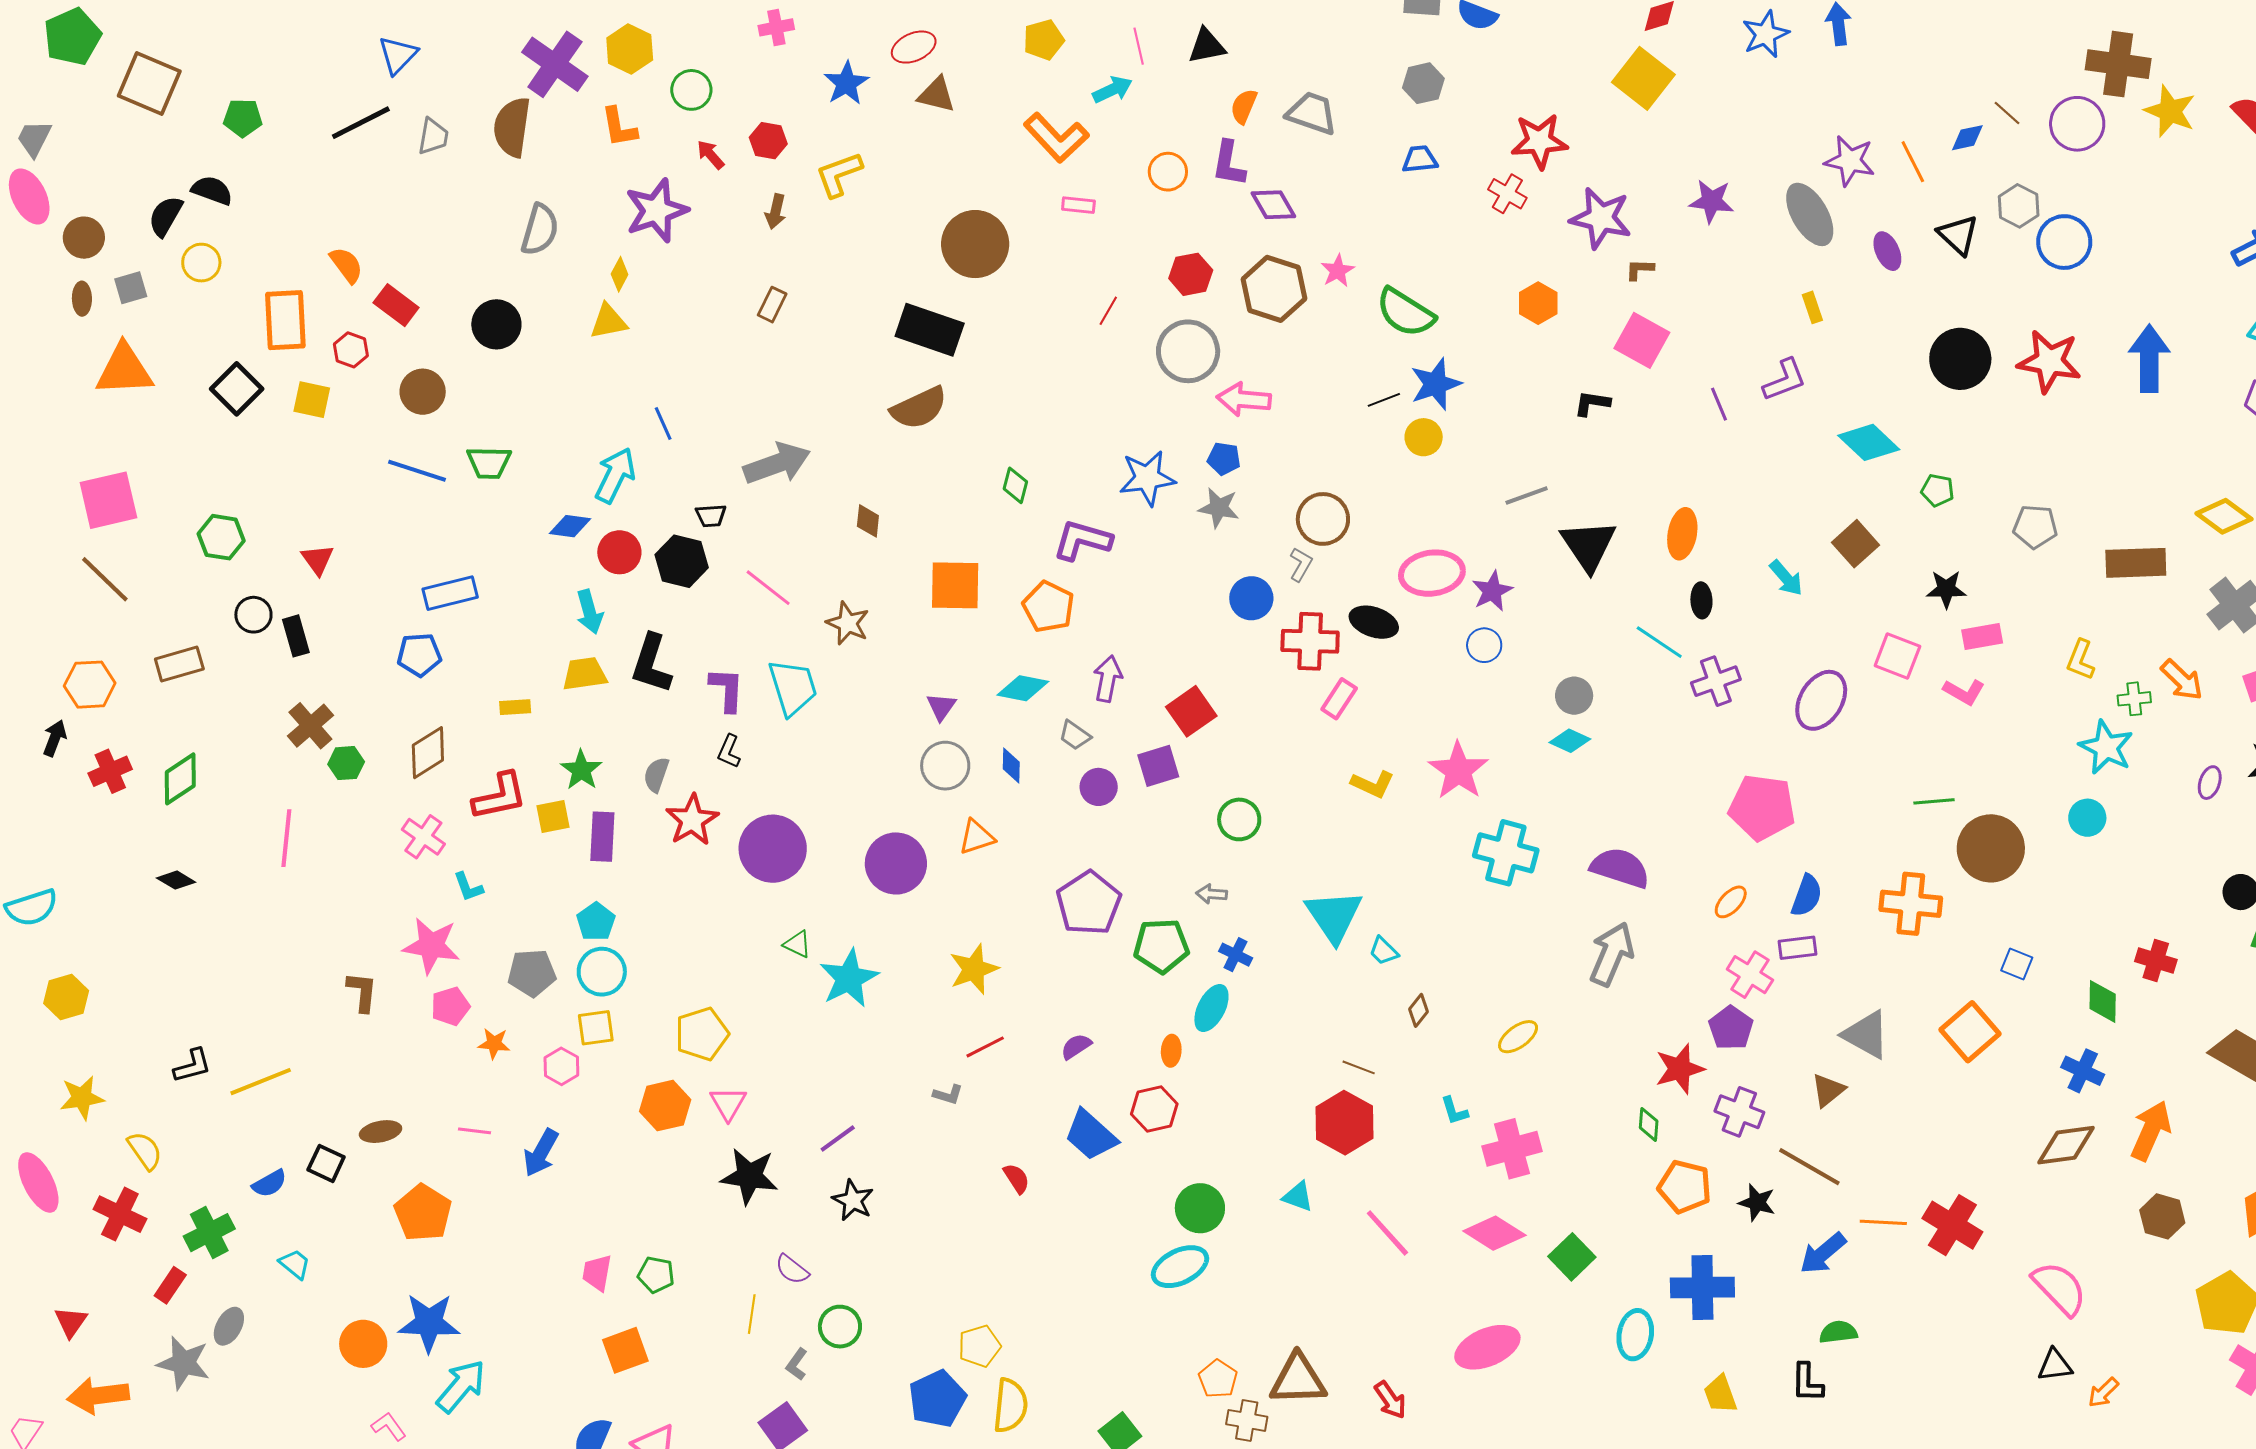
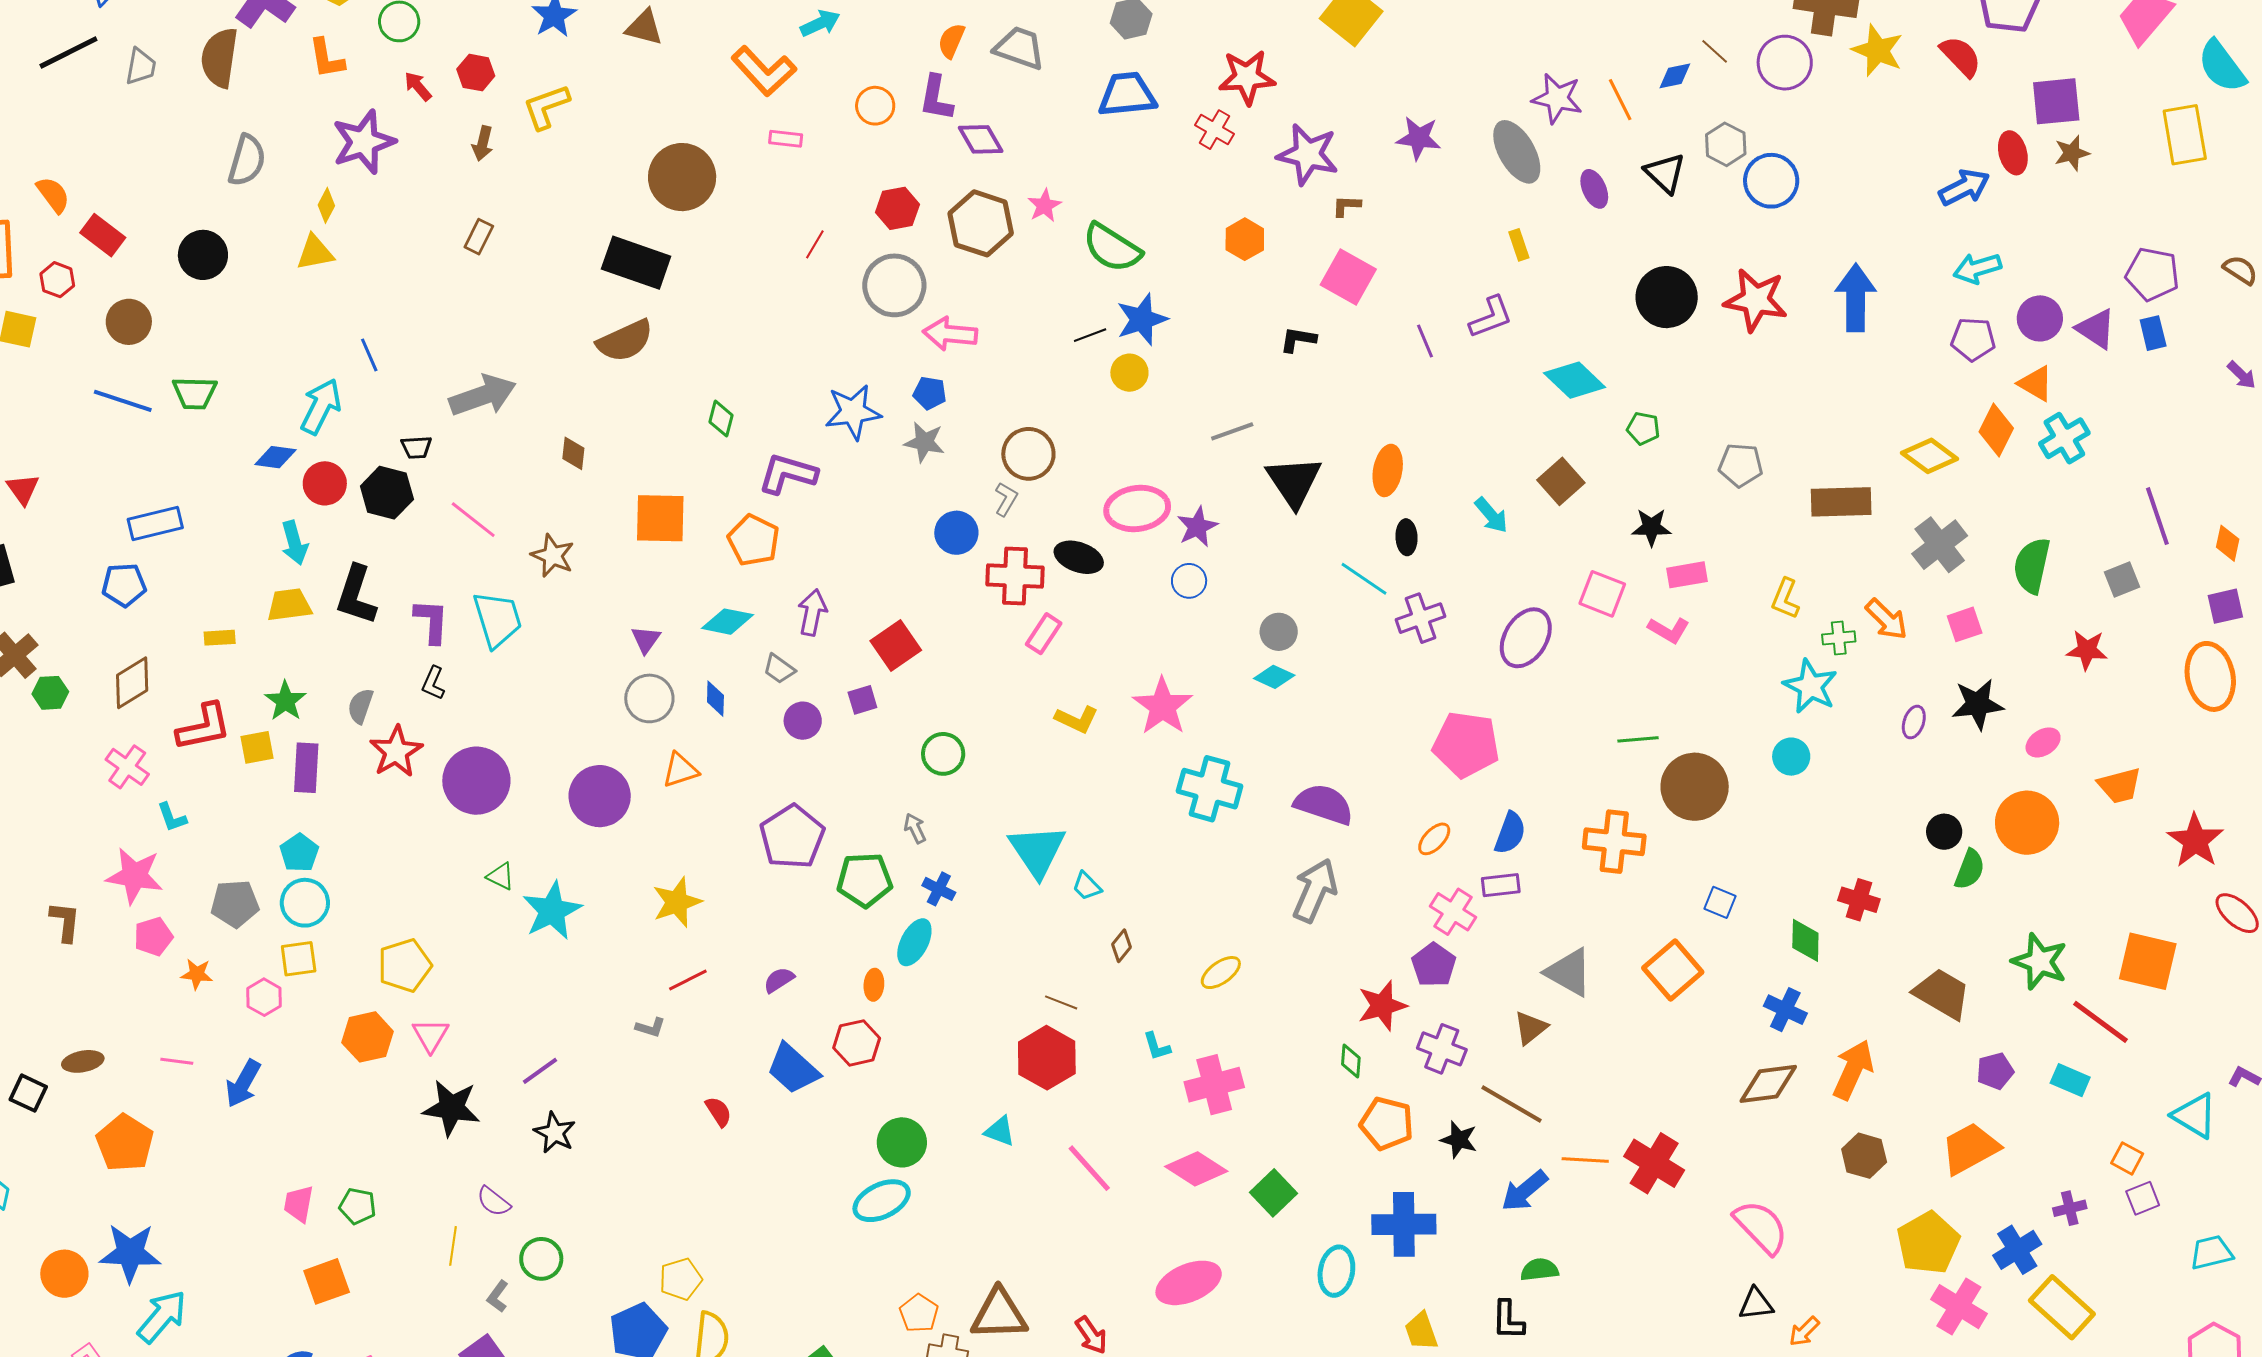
blue trapezoid: (1420, 159) -> (1127, 95), size x1.6
purple square: (1158, 766) -> (862, 700), size x0.7
gray arrow: (1212, 894) -> (915, 828), turned 60

